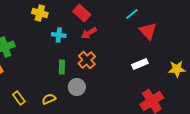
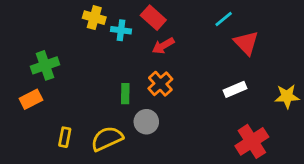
cyan cross: (59, 35) -> (121, 30), moved
yellow rectangle: (19, 98) -> (65, 137), turned 48
yellow semicircle: (49, 99) -> (107, 139), size x1.6

